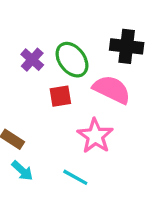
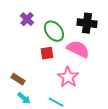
purple cross: (32, 60) -> (27, 19), moved

